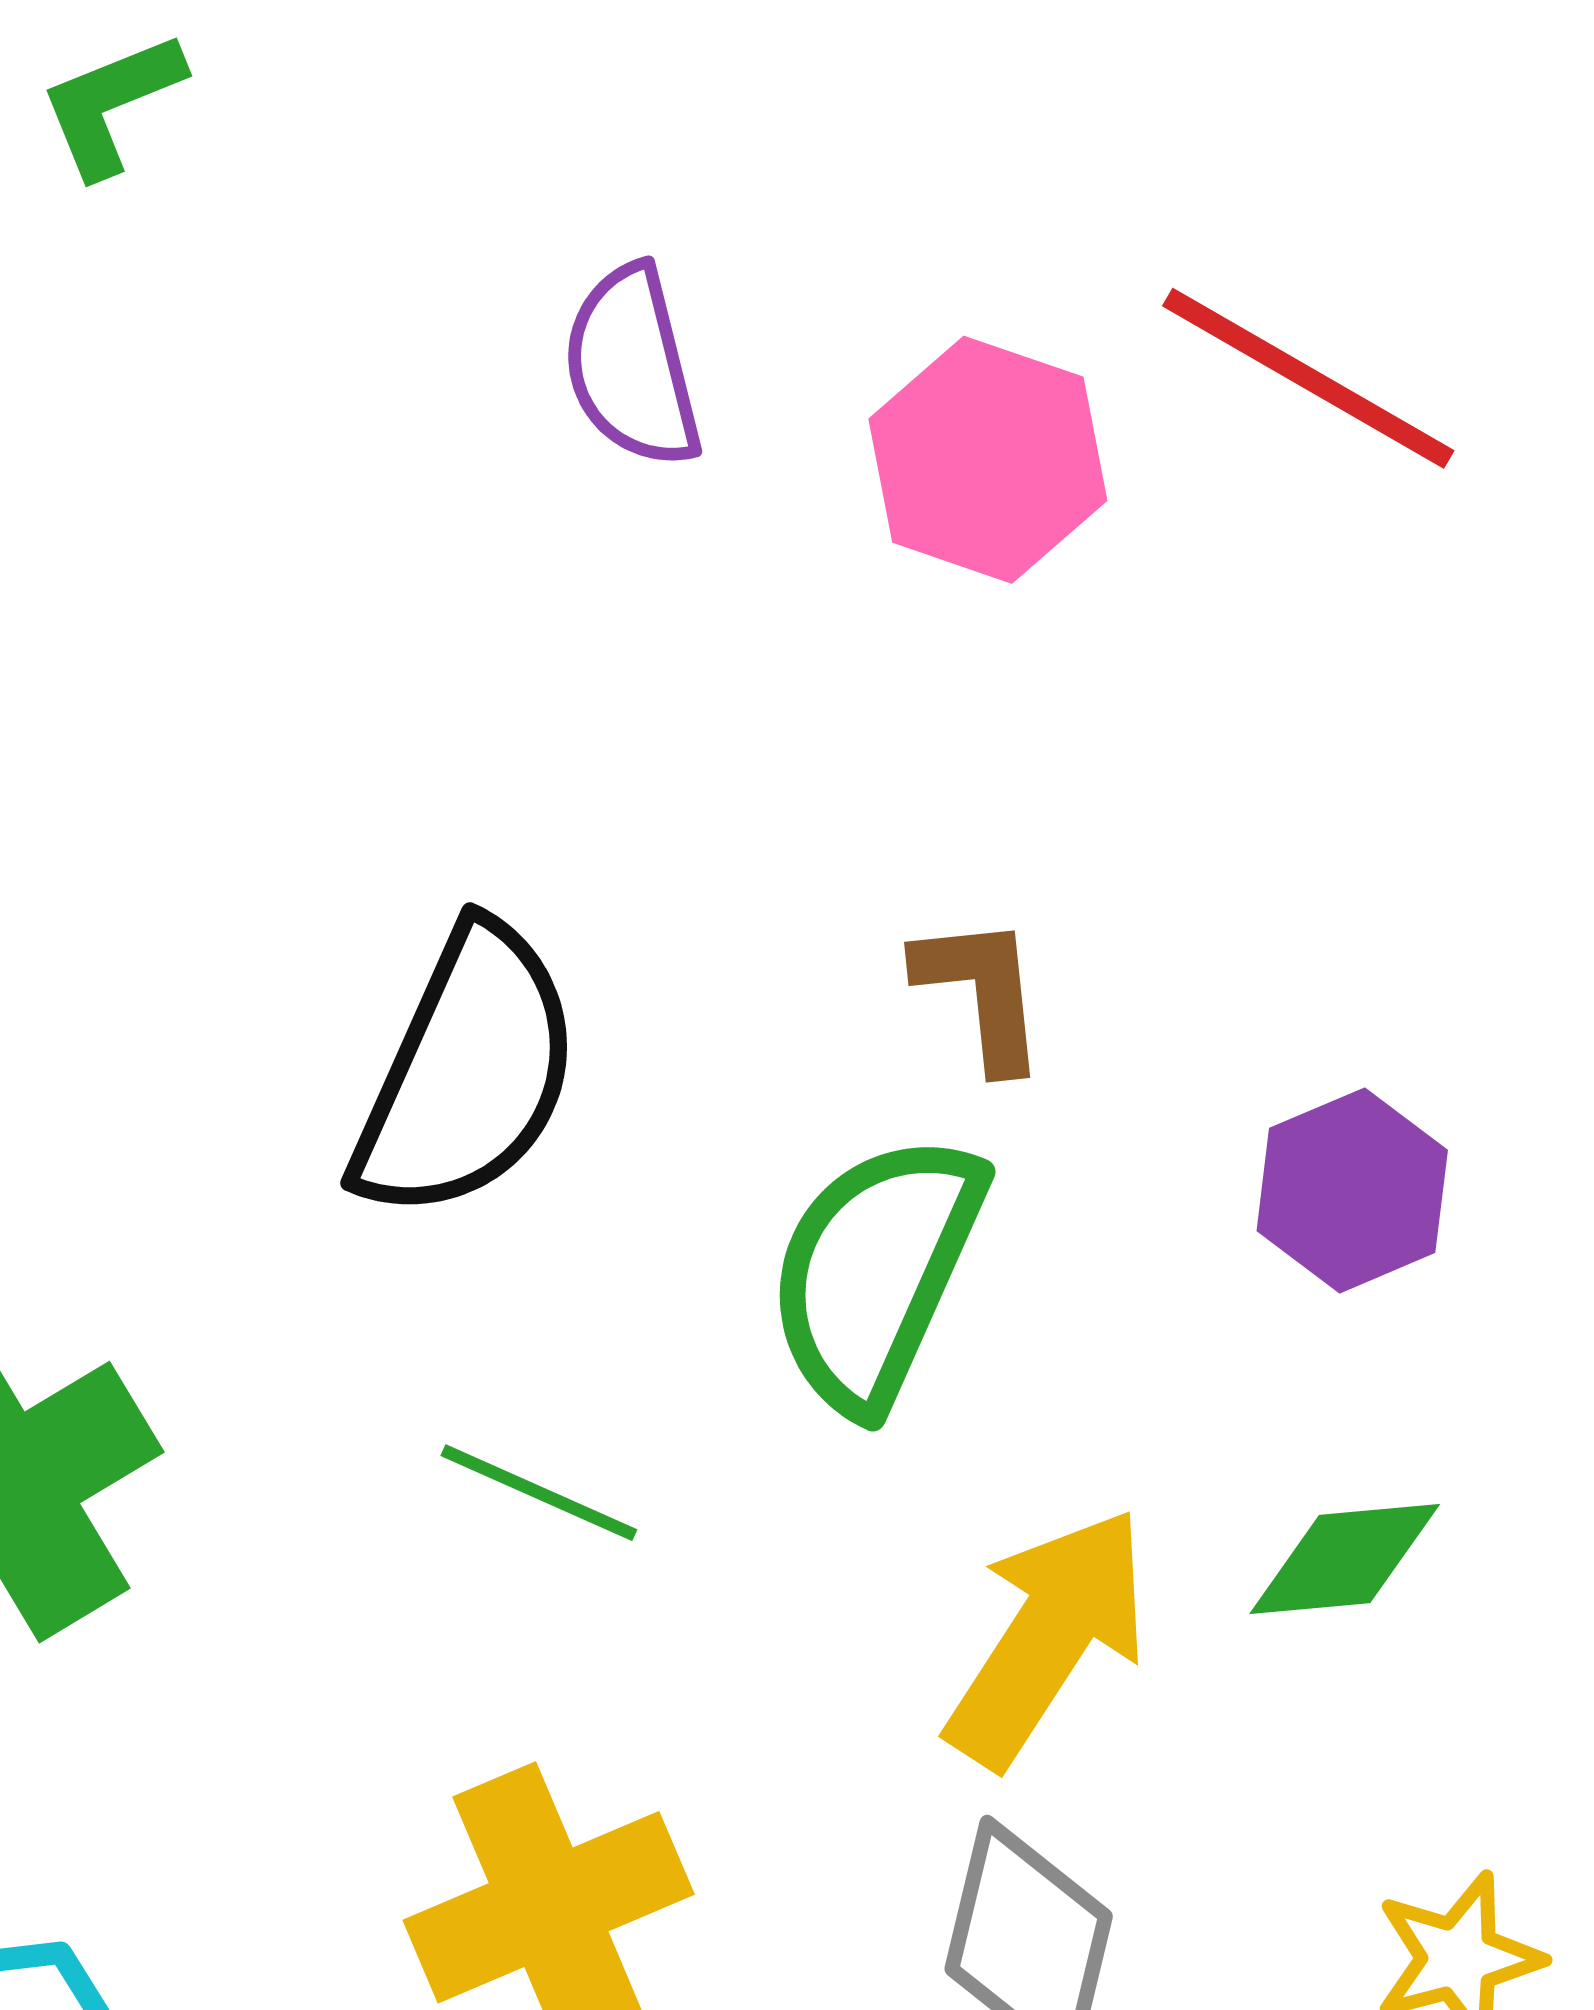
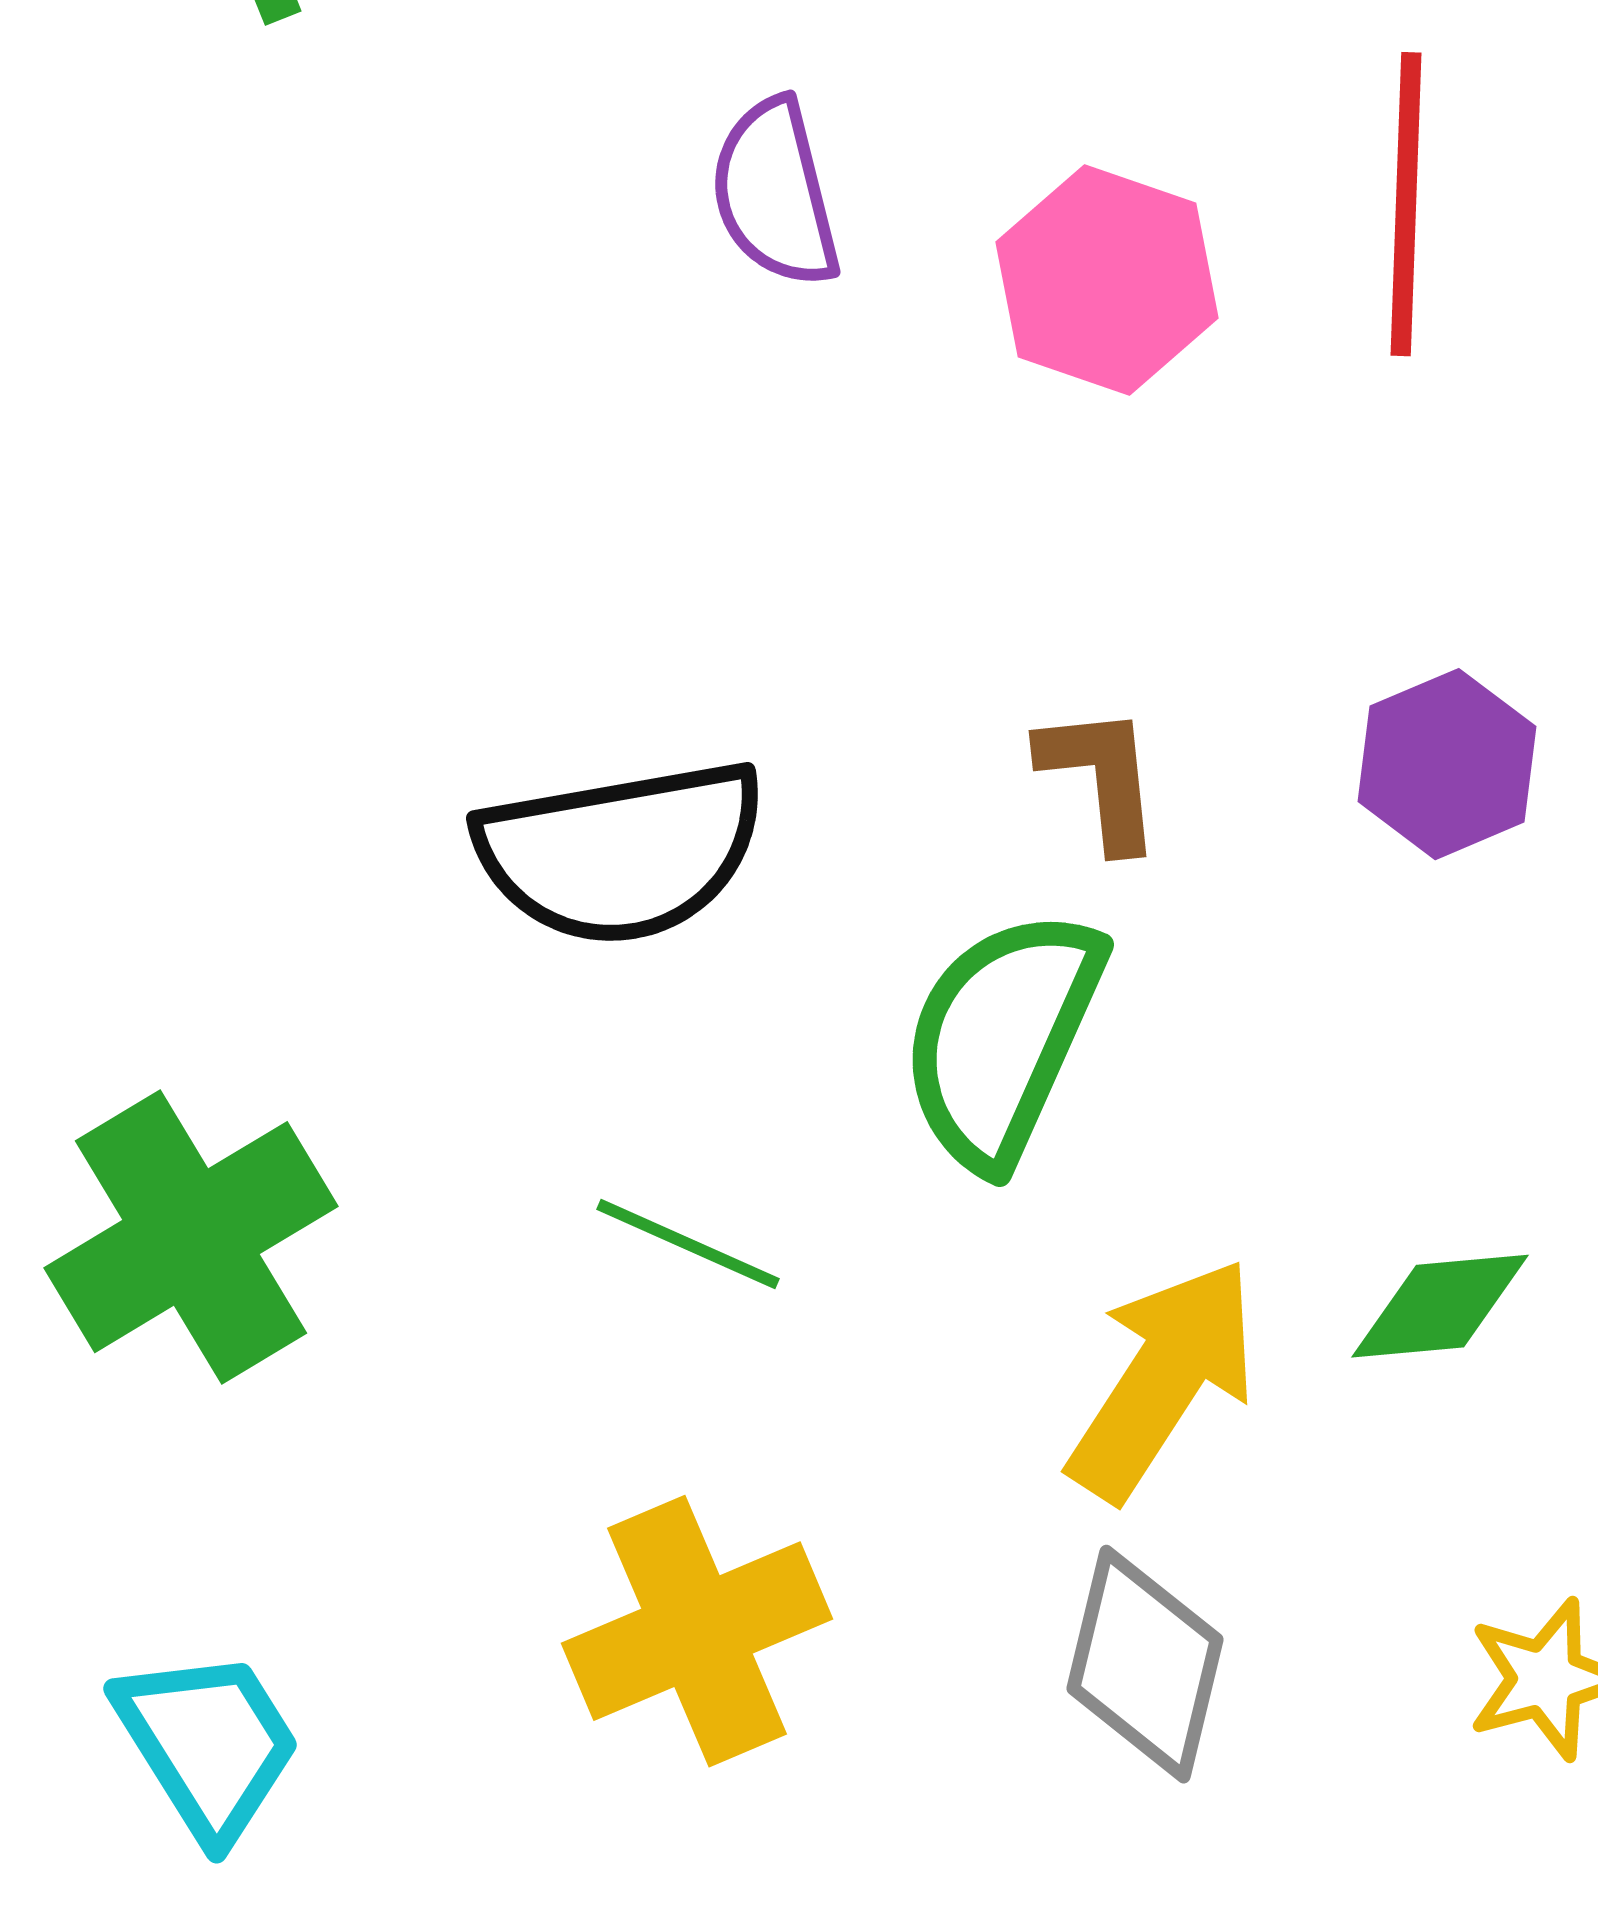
red line: (1308, 378) -> (1406, 204), turned 62
black semicircle: (467, 1073) -> (621, 852), turned 56
purple hexagon: (1352, 1190) -> (1447, 764), moved

